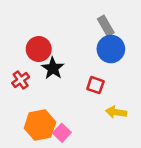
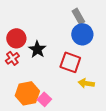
red circle: (39, 49) -> (16, 38), moved
red square: (95, 85) -> (70, 62), size x1.5

